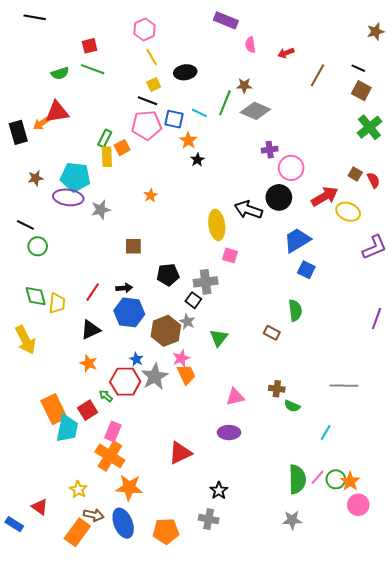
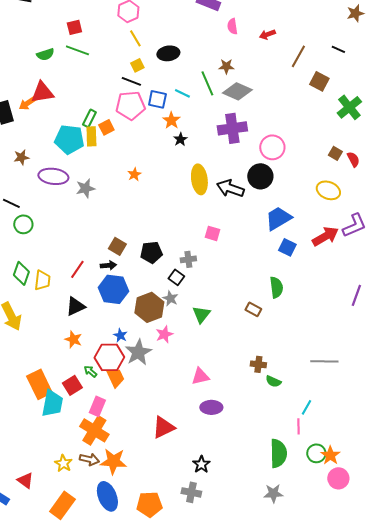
brown square: (361, 91) -> (319, 81), moved
green line: (225, 103) -> (207, 83), turned -45
purple cross: (270, 150) -> (232, 128), moved, size x1.8
cyan pentagon: (75, 177) -> (69, 139), moved
red arrow: (325, 196) -> (325, 236), moved
yellow ellipse: (217, 225) -> (199, 179), moved
brown square: (133, 246) -> (117, 246), moved, turned 30
gray cross: (206, 282) -> (188, 259), size x0.7
green diamond: (36, 296) -> (21, 273), turned 35
orange trapezoid: (186, 375) -> (115, 377), moved
pink triangle: (235, 397) -> (200, 376), moved
pink line: (318, 477) -> (298, 426), moved, turned -42
brown arrow: (94, 515) -> (89, 459), moved

